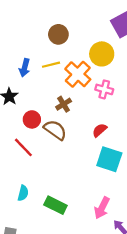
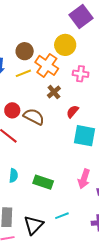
brown circle: (58, 34) -> (25, 51), moved
yellow line: (51, 65) -> (23, 73), moved
pink cross: (104, 89) -> (81, 74), moved
brown cross: (64, 104) -> (54, 92), moved

